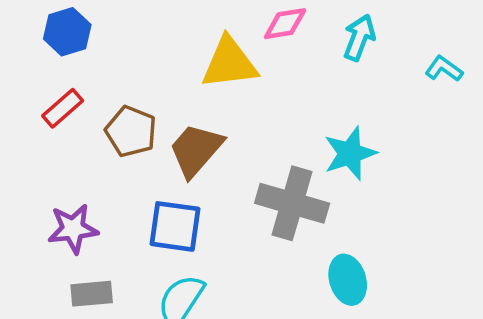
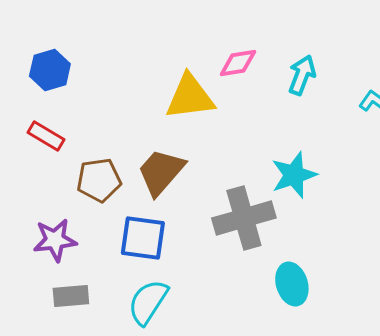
red rectangle: (63, 108) -> (46, 136), turned 72
brown pentagon: (131, 131) -> (99, 180), moved, turned -30
gray cross: (292, 203) -> (244, 218), turned -32

